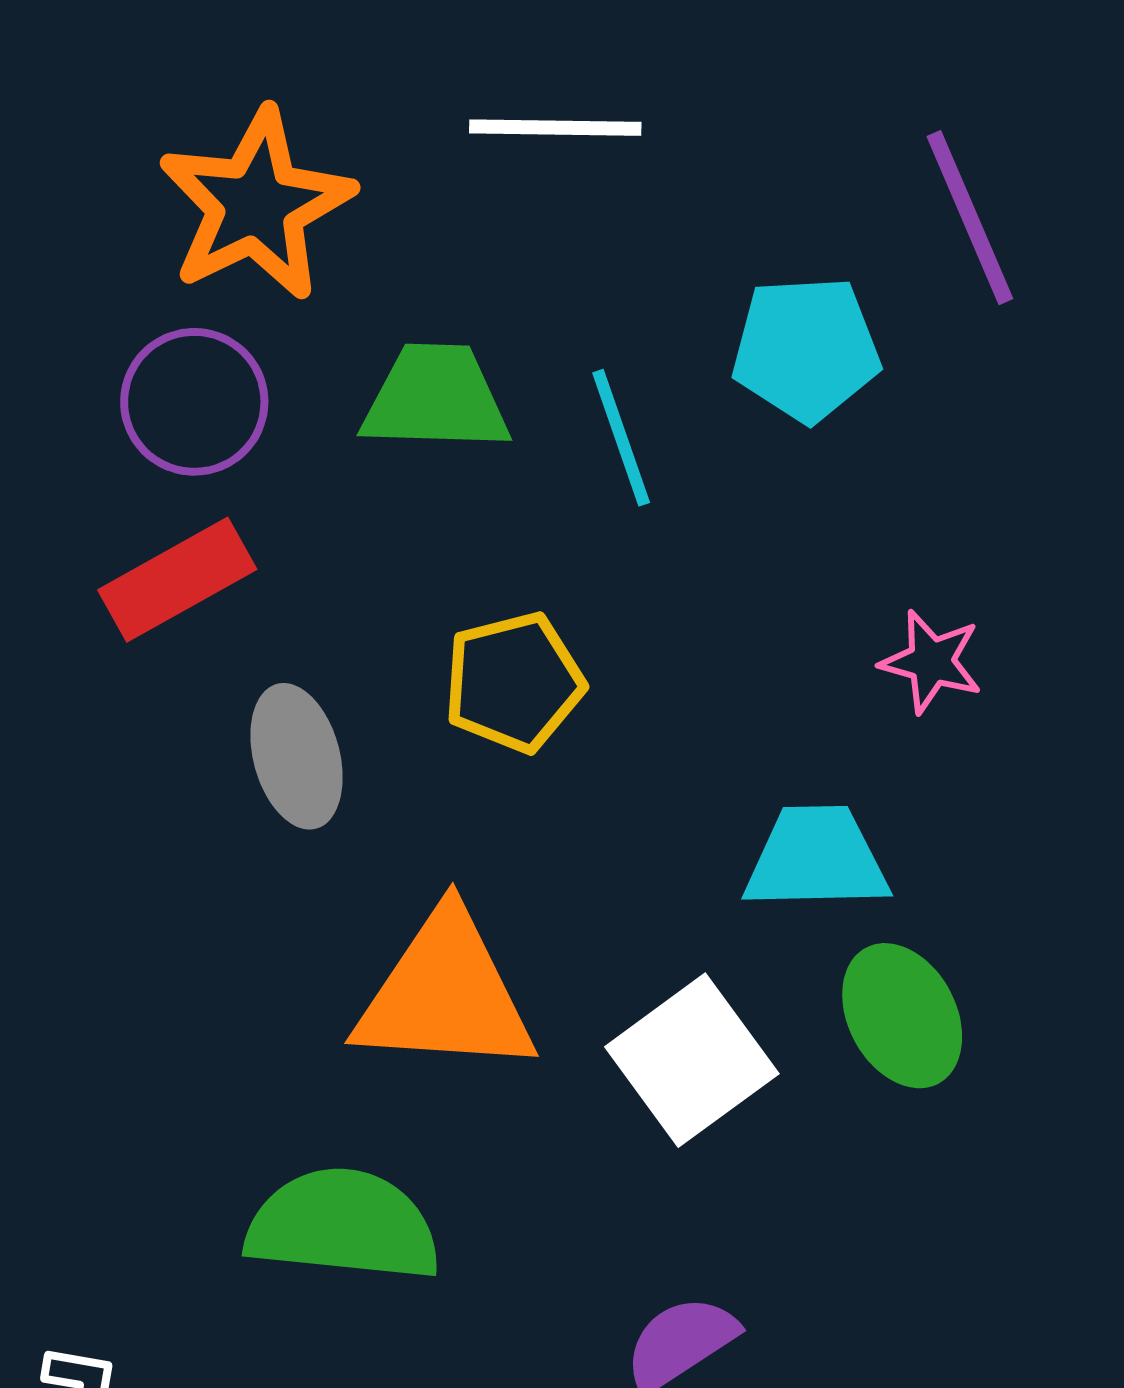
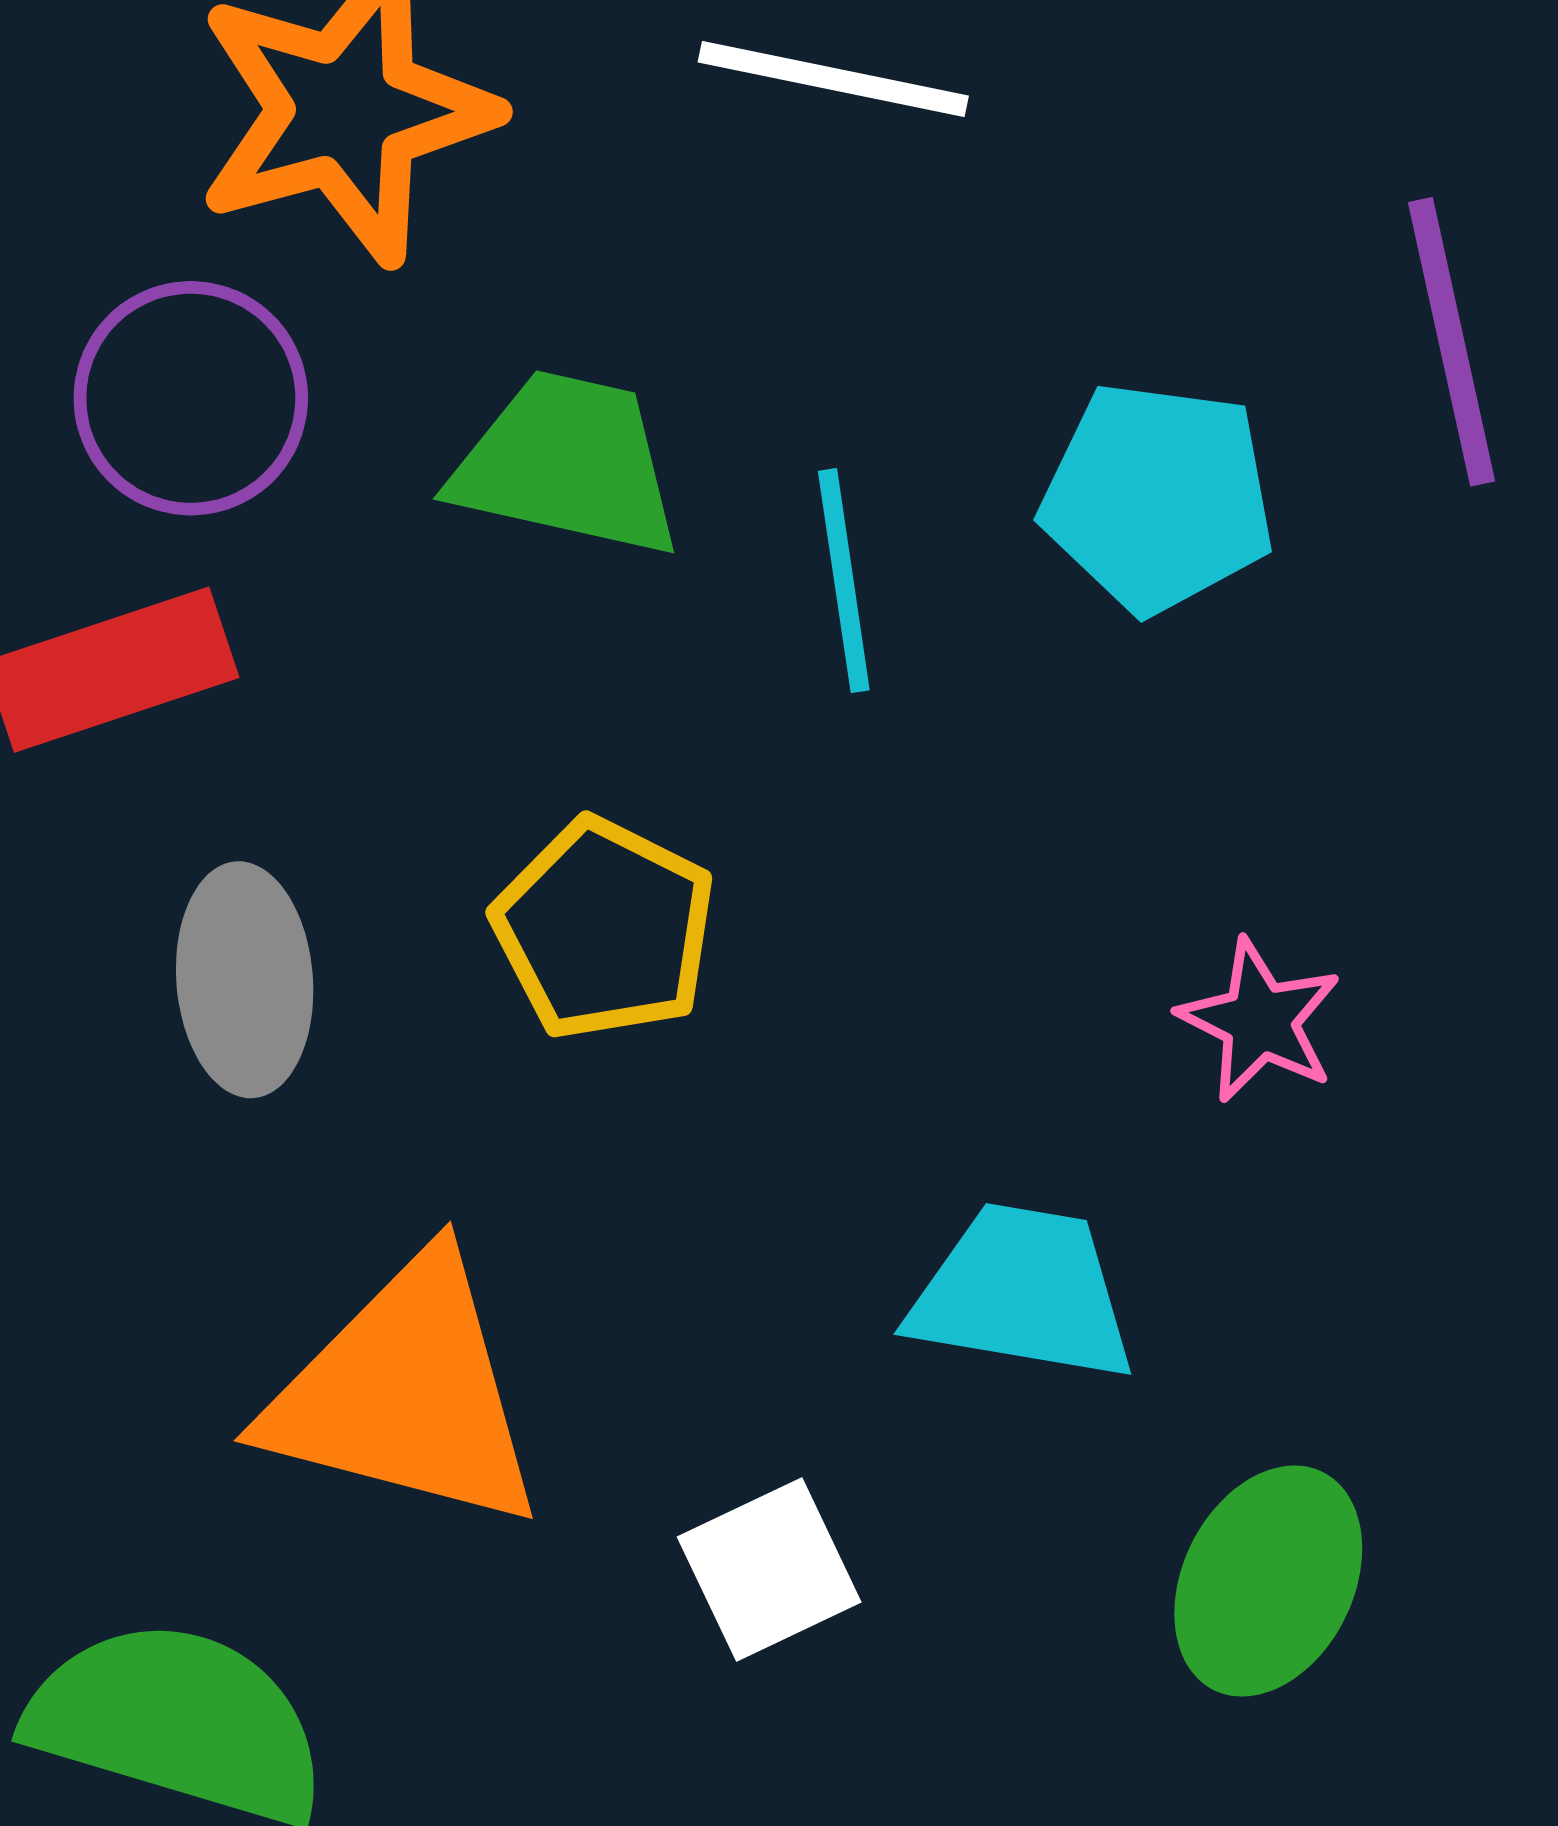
yellow pentagon: (514, 682) -> (604, 929), turned 30
green ellipse: (902, 1016) -> (1268, 1581), moved, turned 44
white square: (692, 1060) -> (769, 1570), size x0.7

